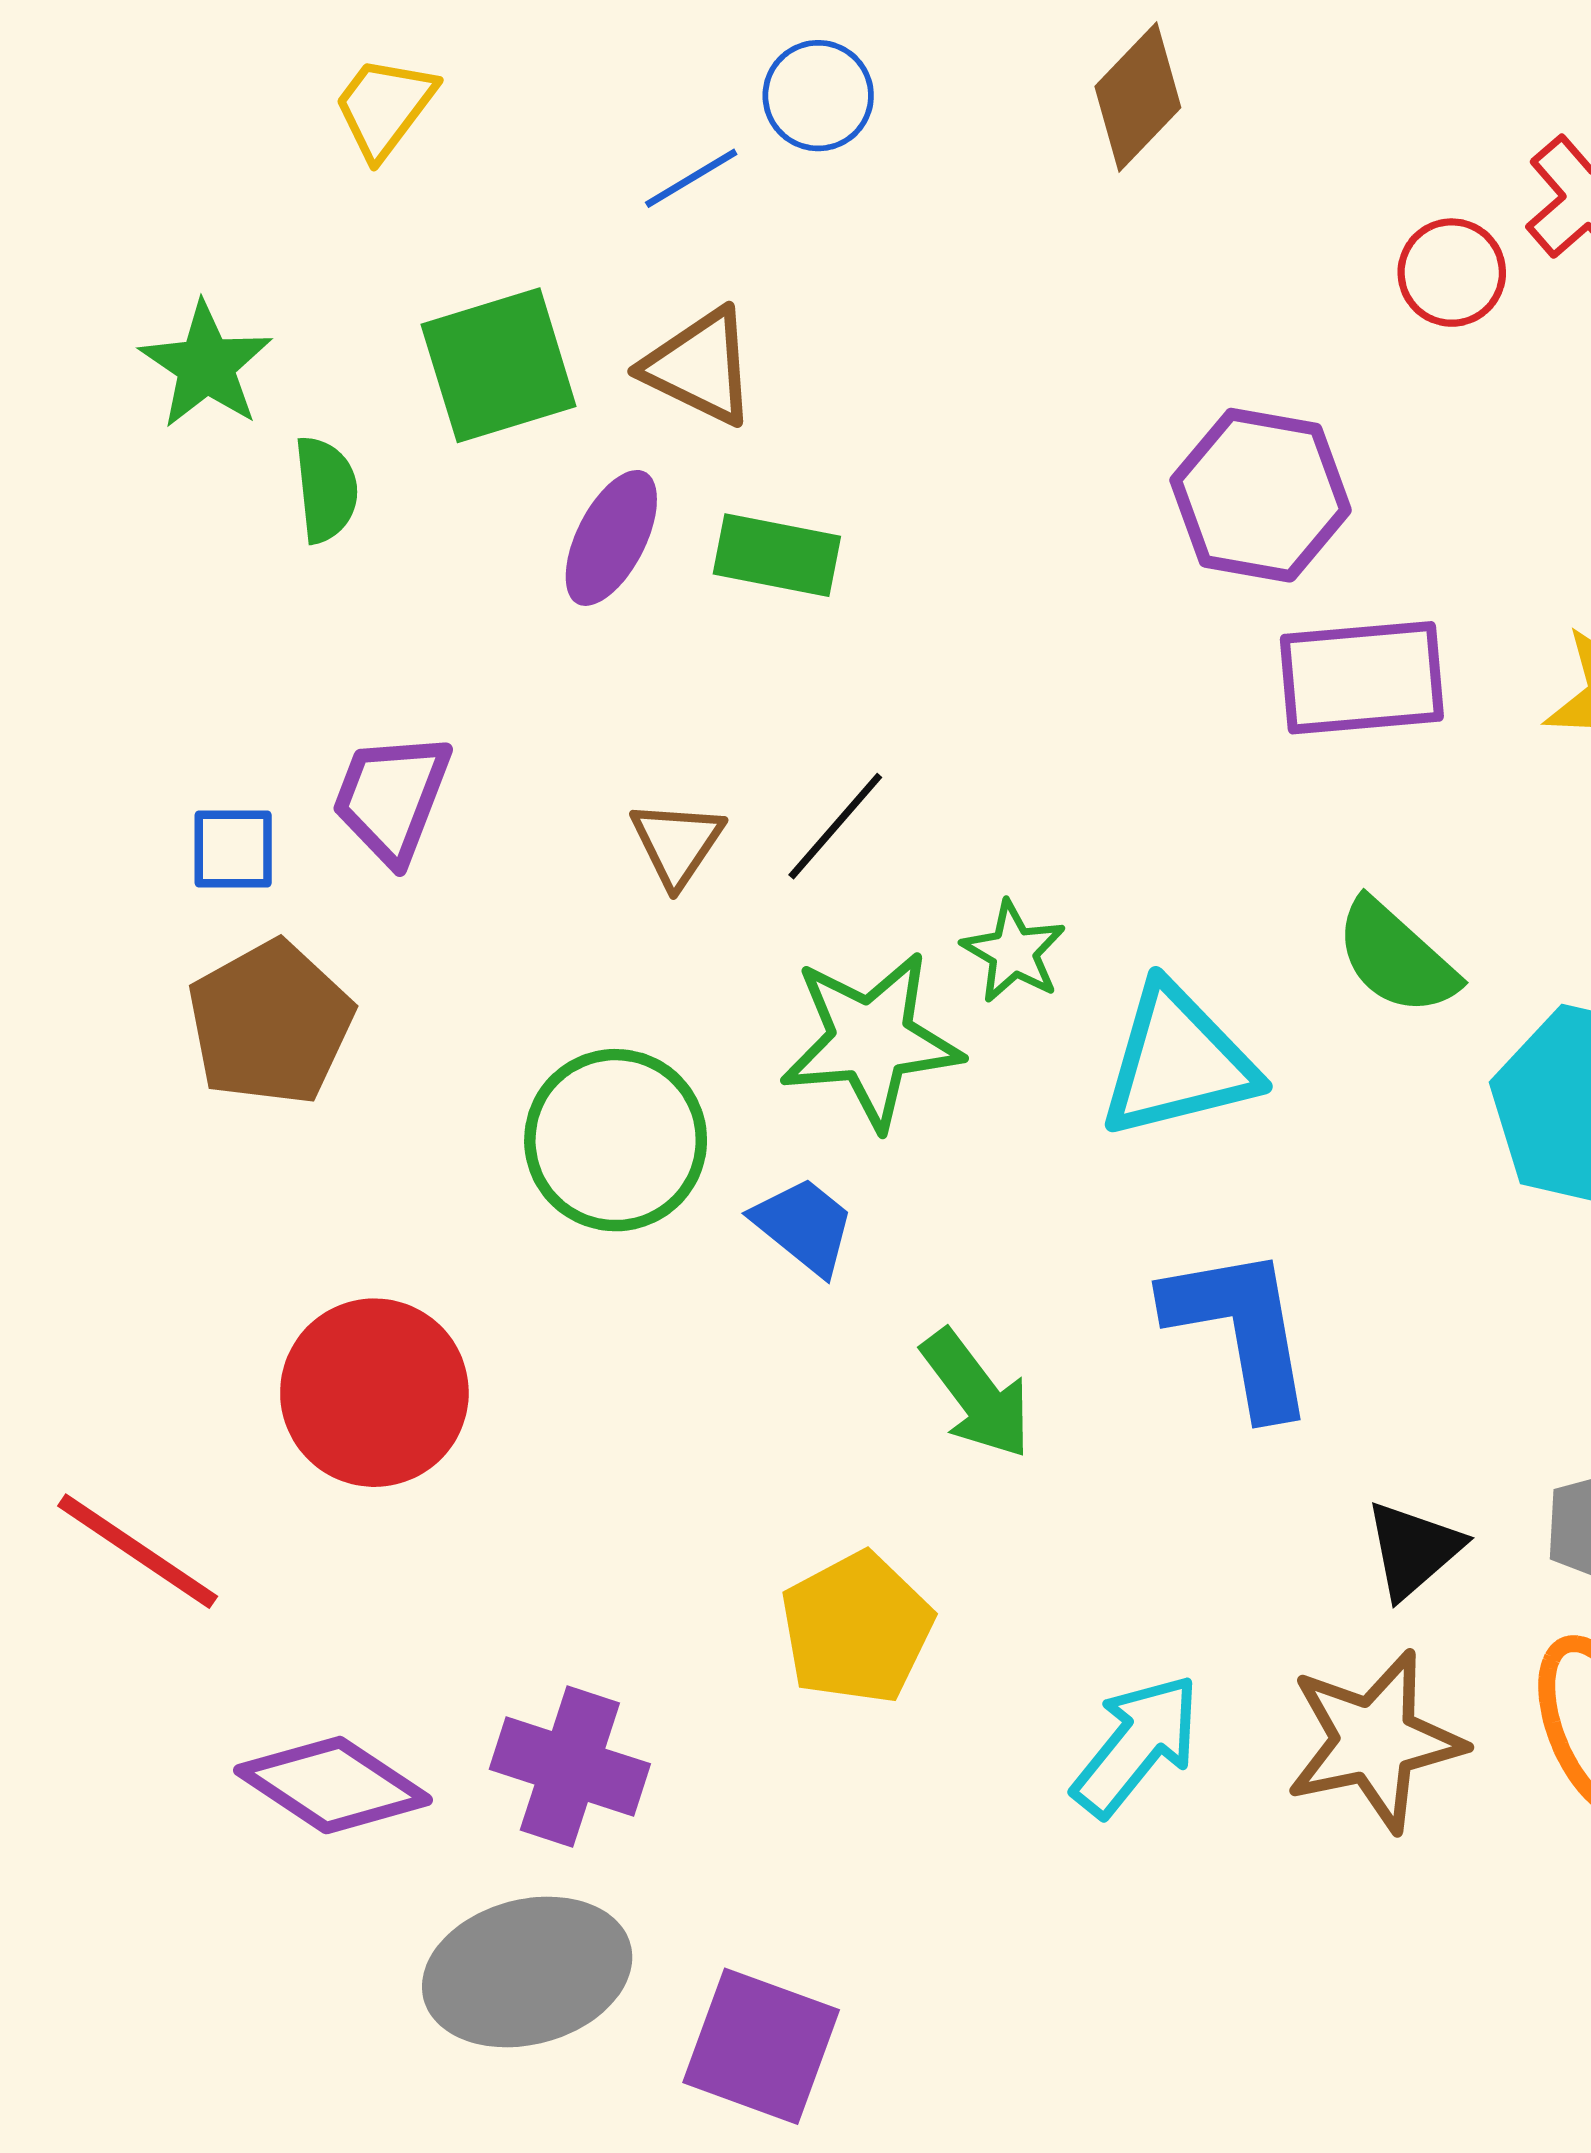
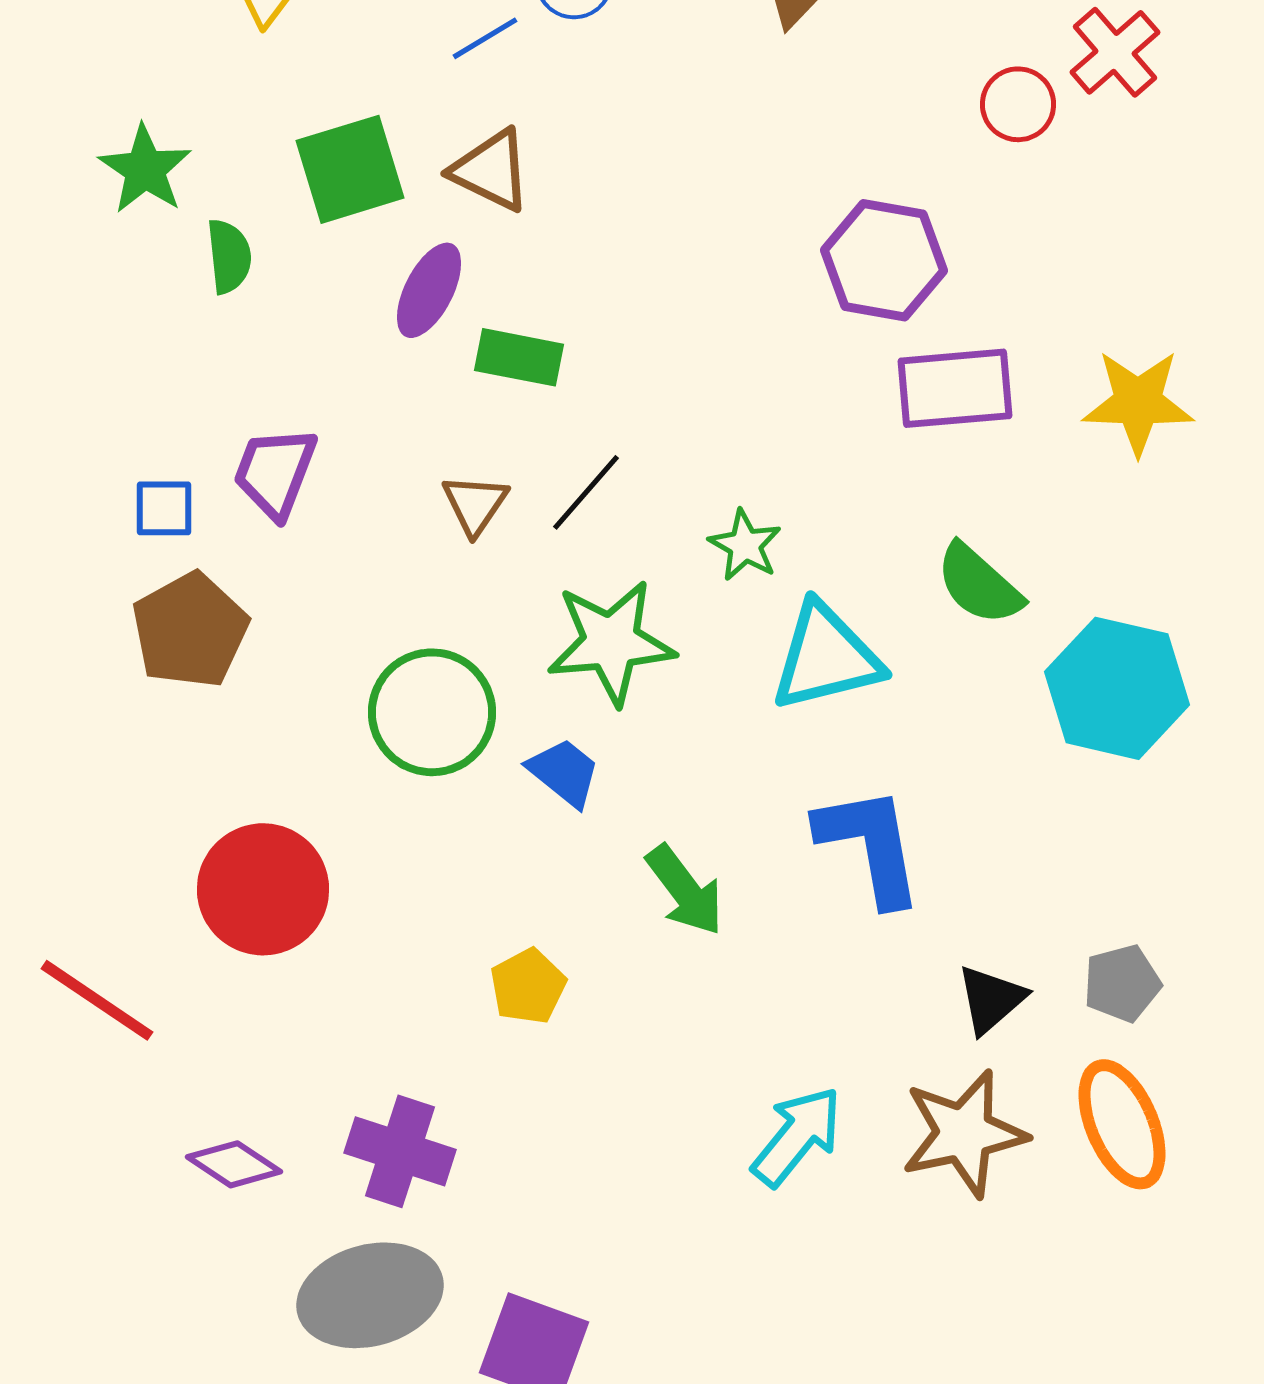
green rectangle: (777, 555) -> (519, 357), moved
green star: (1014, 952) -> (745, 545), moved
yellow pentagon: (857, 1628) -> (528, 986), moved, size x0.7
purple diamond: (333, 1785) -> (234, 1164), size x0.7

